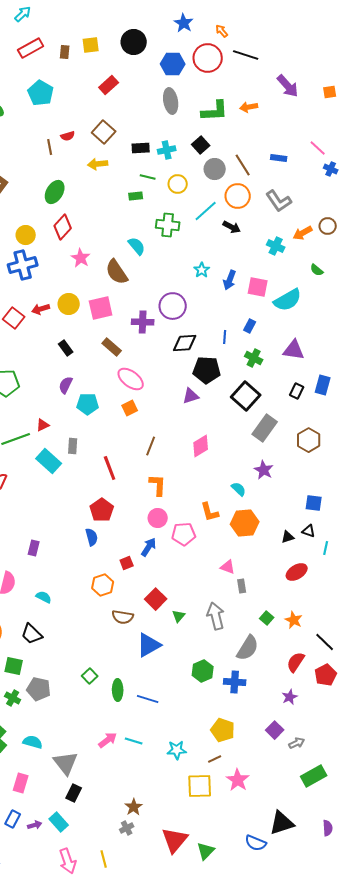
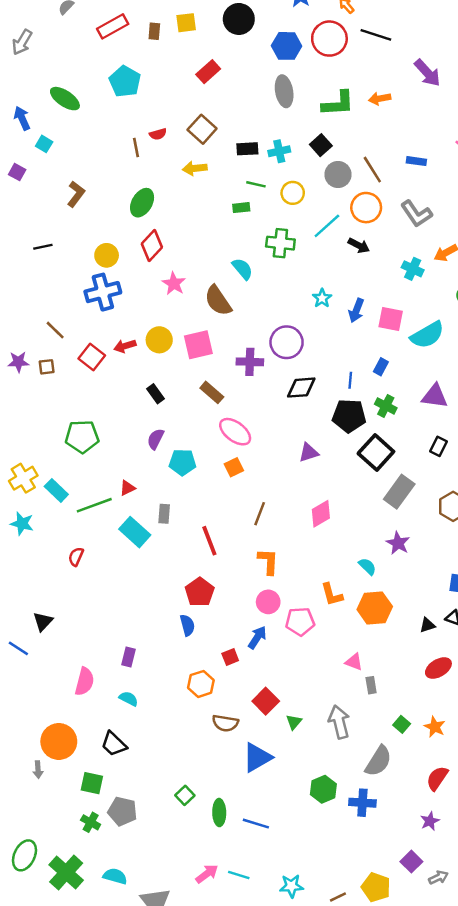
black pentagon: (207, 370) -> (349, 416), moved
purple rectangle: (34, 548) -> (129, 657), moved
yellow pentagon: (223, 730) -> (376, 887), moved

